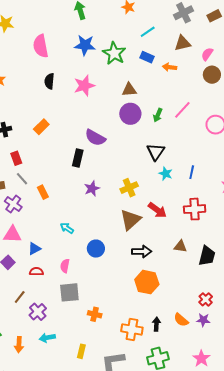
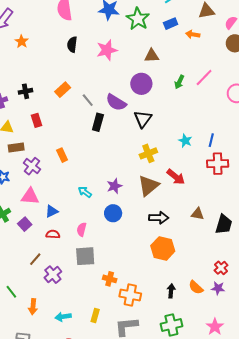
blue rectangle: (147, 57) -> (171, 24), turned -48
purple circle: (130, 114) -> (141, 84), moved
black triangle: (156, 152) -> (143, 119), moved
gray line: (22, 179) -> (88, 100), moved
purple star: (92, 189) -> (114, 186), moved
red cross: (195, 209) -> (218, 164), moved
orange cross: (132, 329) -> (130, 295), moved
cyan arrow: (47, 338) -> (63, 317), moved

